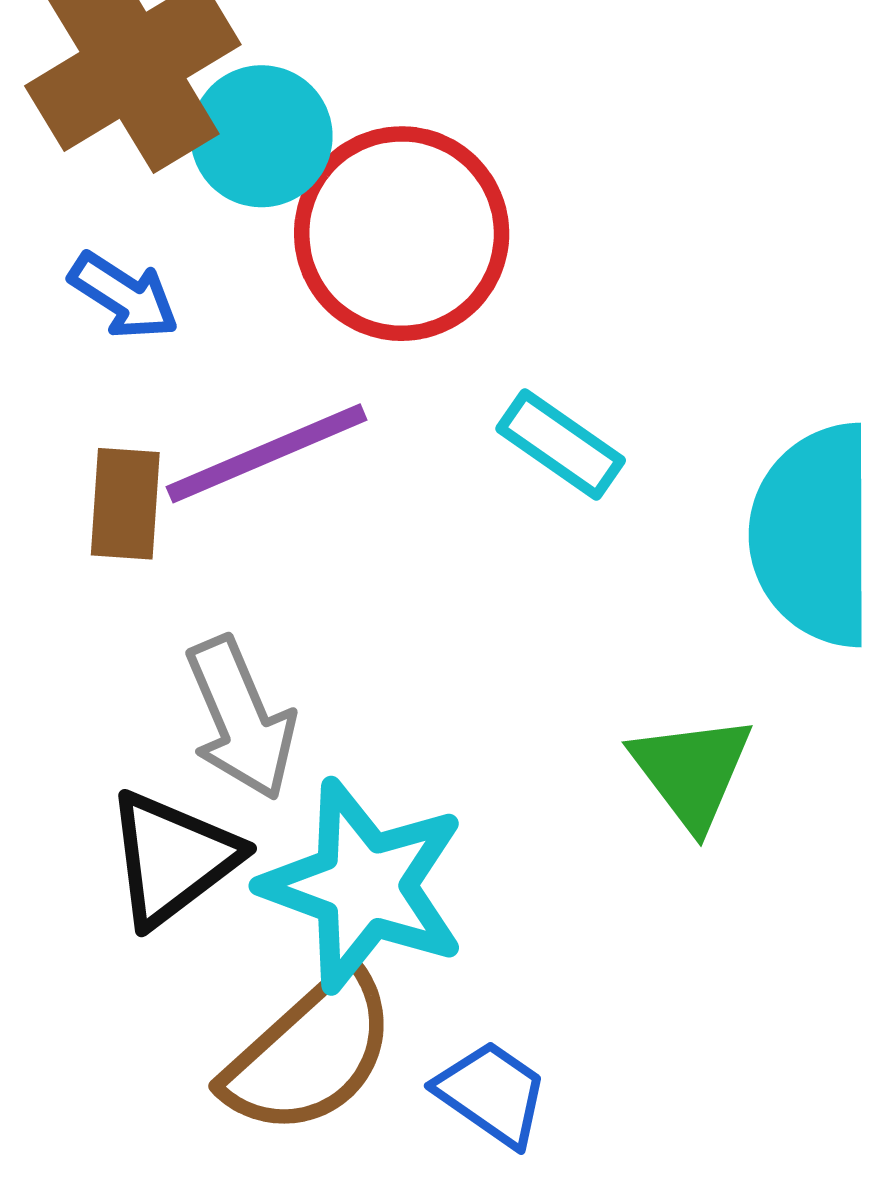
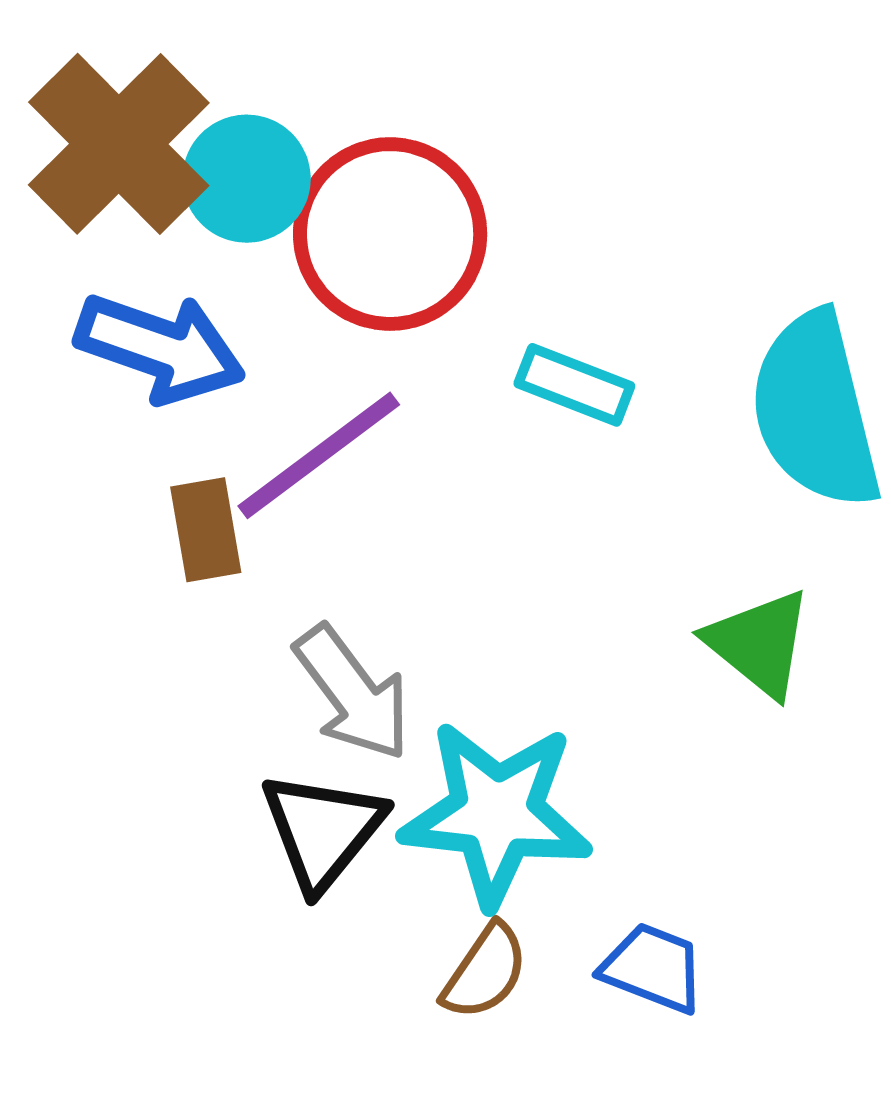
blue arrow: (124, 296) -> (160, 348), size x1.6
brown semicircle: (310, 1053) -> (485, 972), size x0.6

